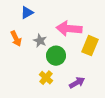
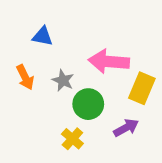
blue triangle: (27, 13) -> (43, 36), turned 40
purple arrow: (77, 83) -> (126, 128), moved

